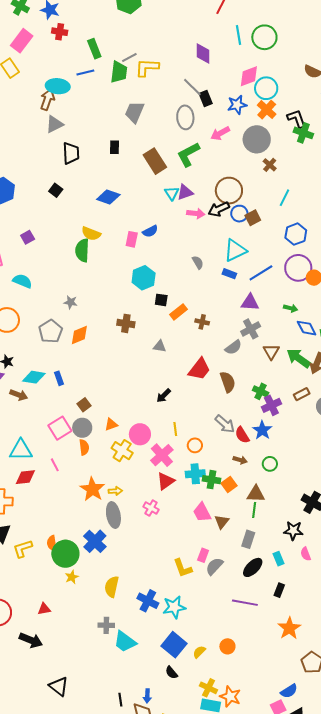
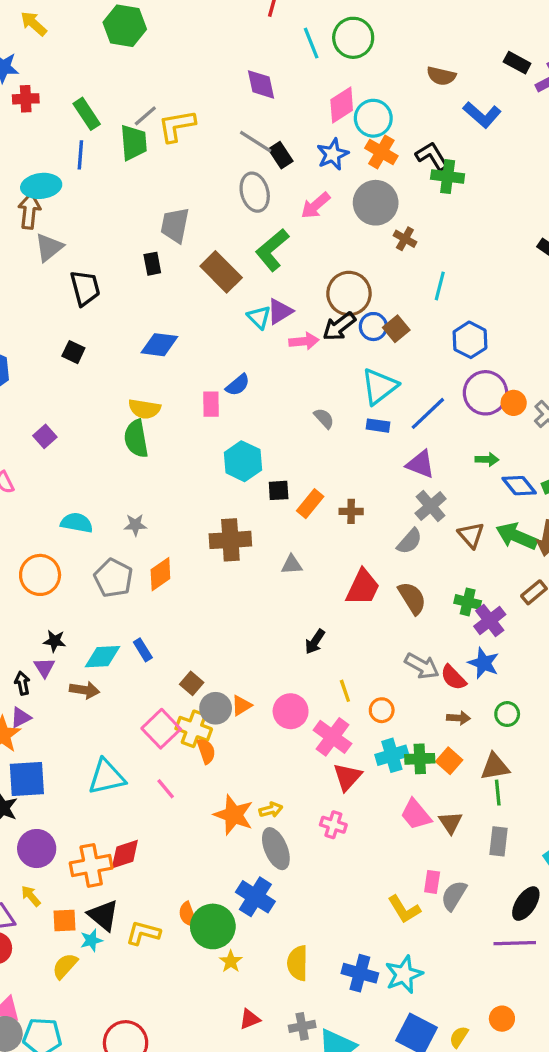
blue line: (85, 72) -> (80, 155), turned -60
gray trapezoid: (135, 112) -> (175, 225), moved
cyan semicircle: (22, 281) -> (77, 523), moved
purple triangle: (250, 302) -> (420, 464), turned 30
brown cross: (126, 323) -> (230, 540), size x1.4
gray circle: (82, 428) -> (216, 708), moved
yellow cross: (122, 451) -> (194, 729), moved
red diamond: (25, 477) -> (125, 854), moved
yellow L-shape: (23, 549) -> (143, 933), turned 45
black ellipse: (253, 567) -> (526, 904), moved
red triangle: (44, 609) -> (250, 1019), moved

